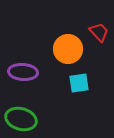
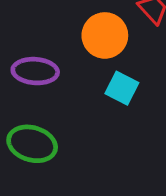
cyan square: (79, 83) -> (122, 88), turned 35

